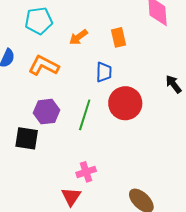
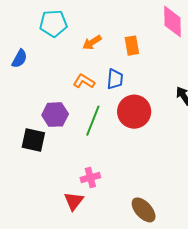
orange L-shape: (44, 66) -> (84, 81), moved, size x0.7

